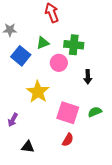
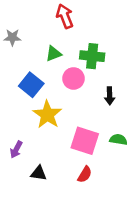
blue square: (21, 56) -> (31, 85), moved
green semicircle: (95, 112) -> (118, 140), turned 32
black triangle: (28, 147) -> (39, 173), moved

